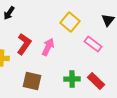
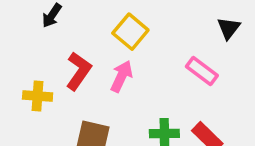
yellow square: (70, 22) -> (130, 32), moved

